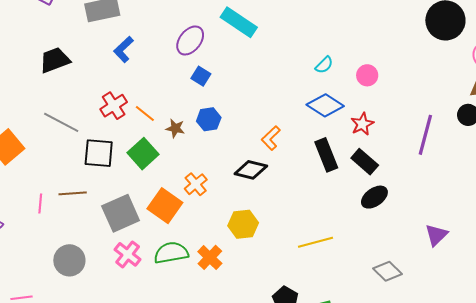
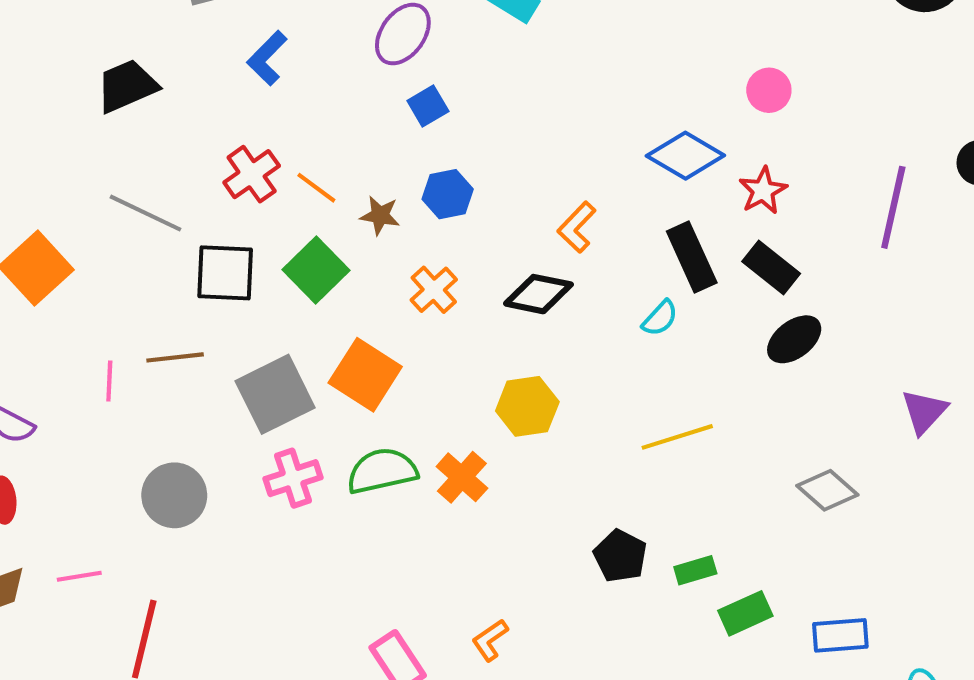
cyan semicircle: (324, 65) -> (660, 318), moved
blue square: (201, 76) -> (428, 106), turned 30
orange cross: (196, 184) -> (434, 290), moved
pink cross: (128, 254) -> (293, 478), turned 36

